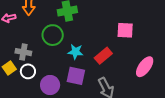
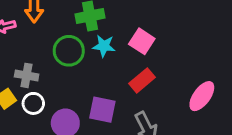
pink square: (125, 30) -> (142, 41), moved, turned 30
cyan star: (75, 52) -> (104, 46), moved

